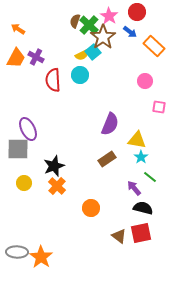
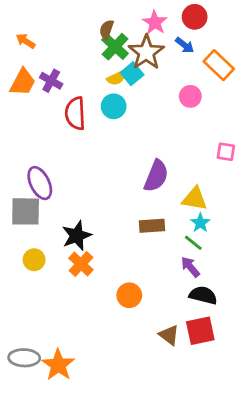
green cross: (89, 25) -> (115, 47), moved
pink circle: (145, 81) -> (190, 96), moved
brown rectangle: (107, 159) -> (152, 226), turned 30
green line: (150, 177) -> (193, 243), moved

